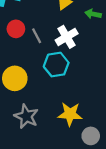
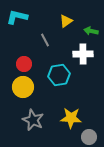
red circle: (16, 29) -> (24, 64), moved
gray line: (37, 36) -> (45, 40), moved
white cross: (67, 37) -> (83, 54), moved, turned 30

